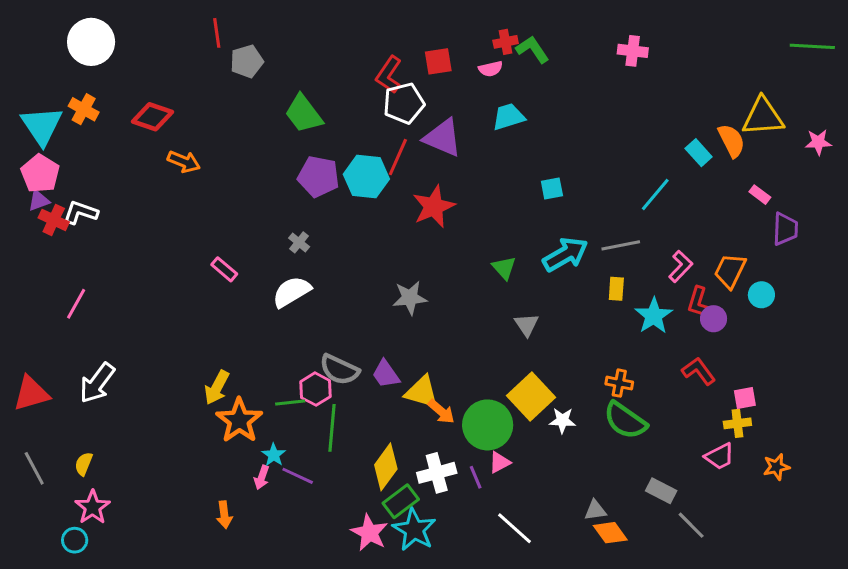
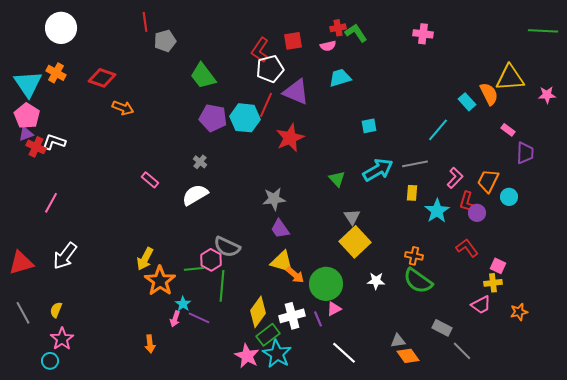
purple trapezoid: (386, 374) -> (280, 229), moved
yellow square: (531, 397) -> (355, 242), moved
pink square: (745, 398) -> (498, 266), turned 35

